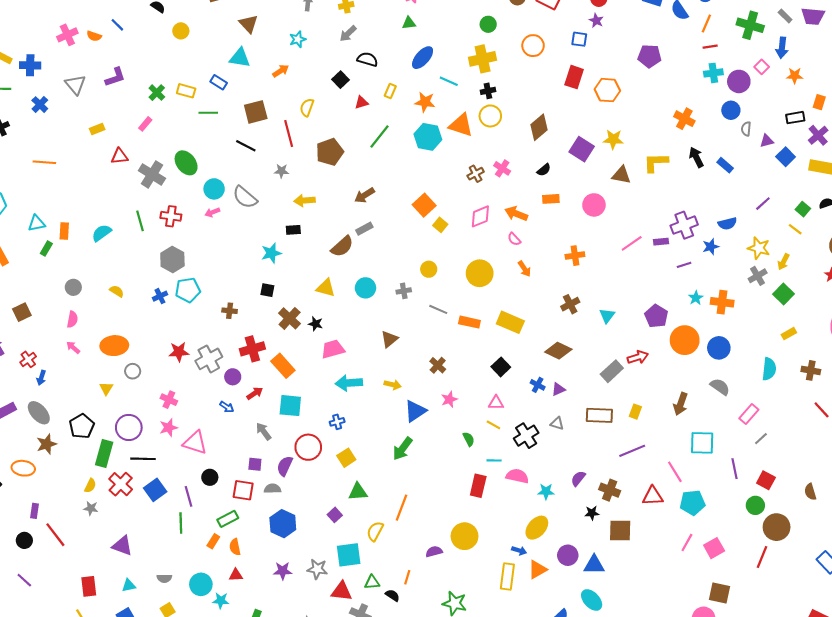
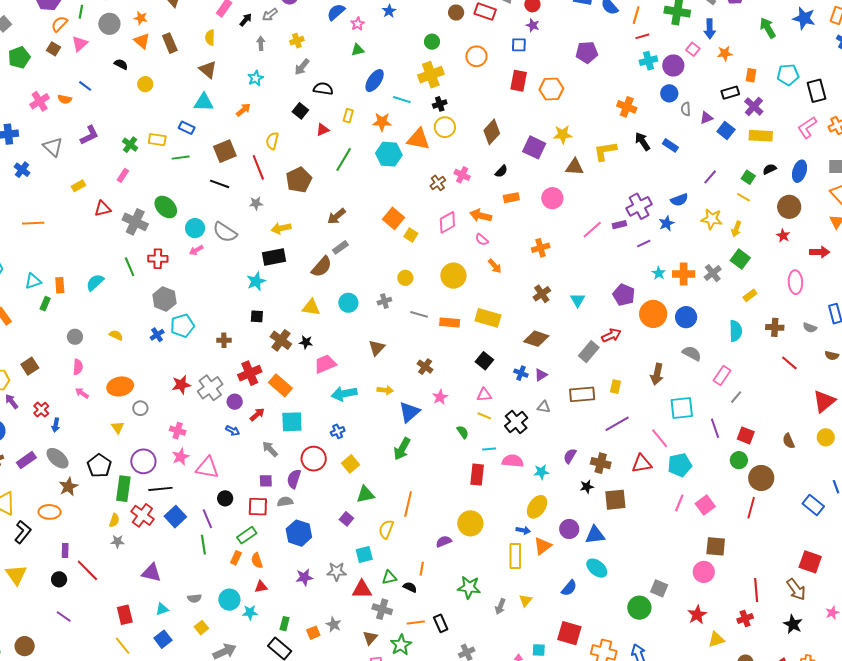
black rectangle: (293, 230) -> (274, 257), size x1.6
gray cross: (758, 276) -> (713, 273), moved
cyan square: (349, 555) -> (364, 554), size x0.7

